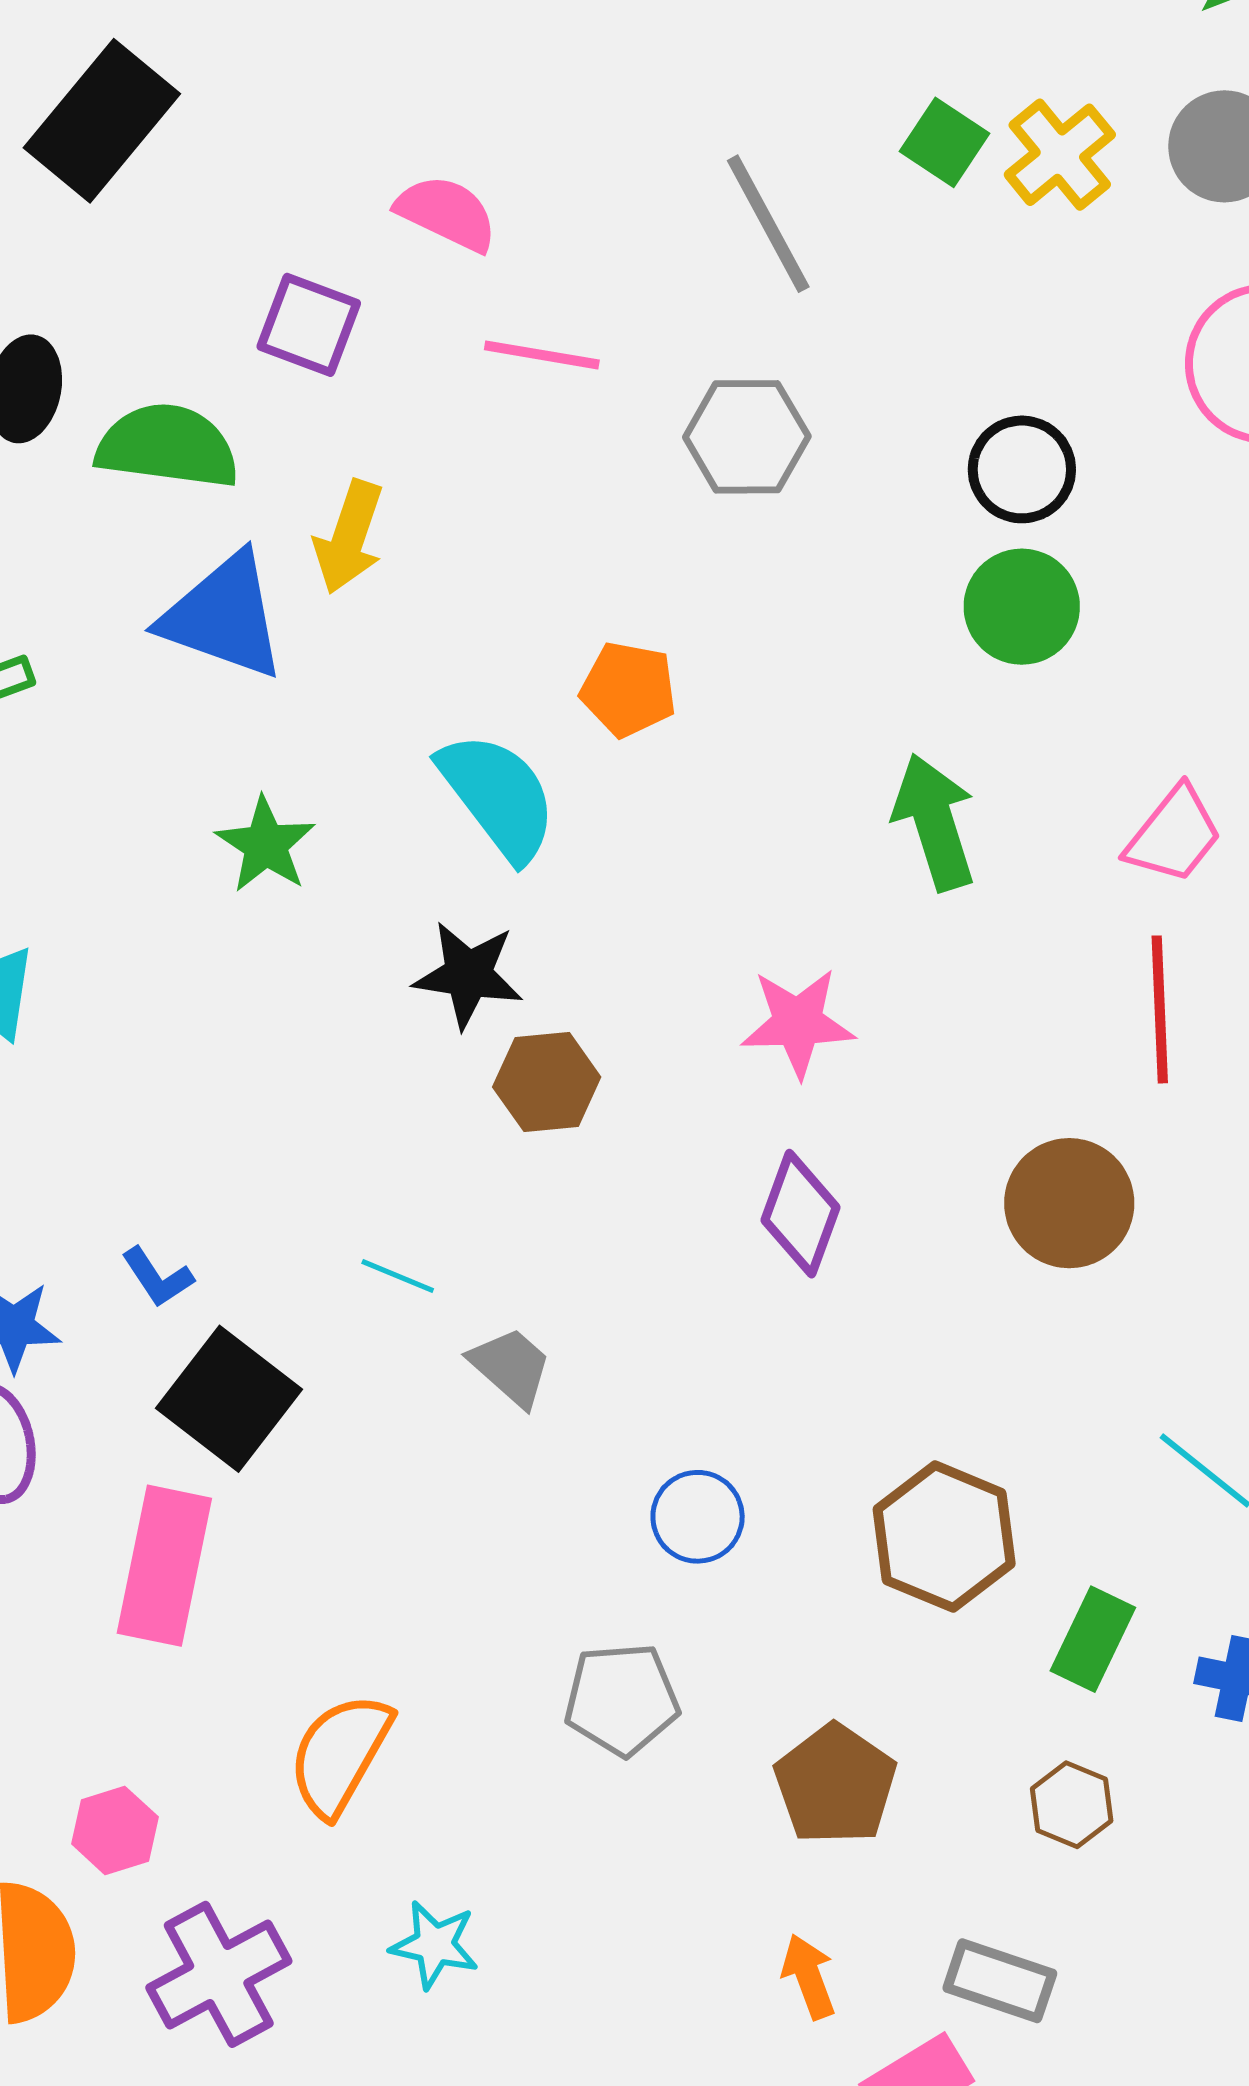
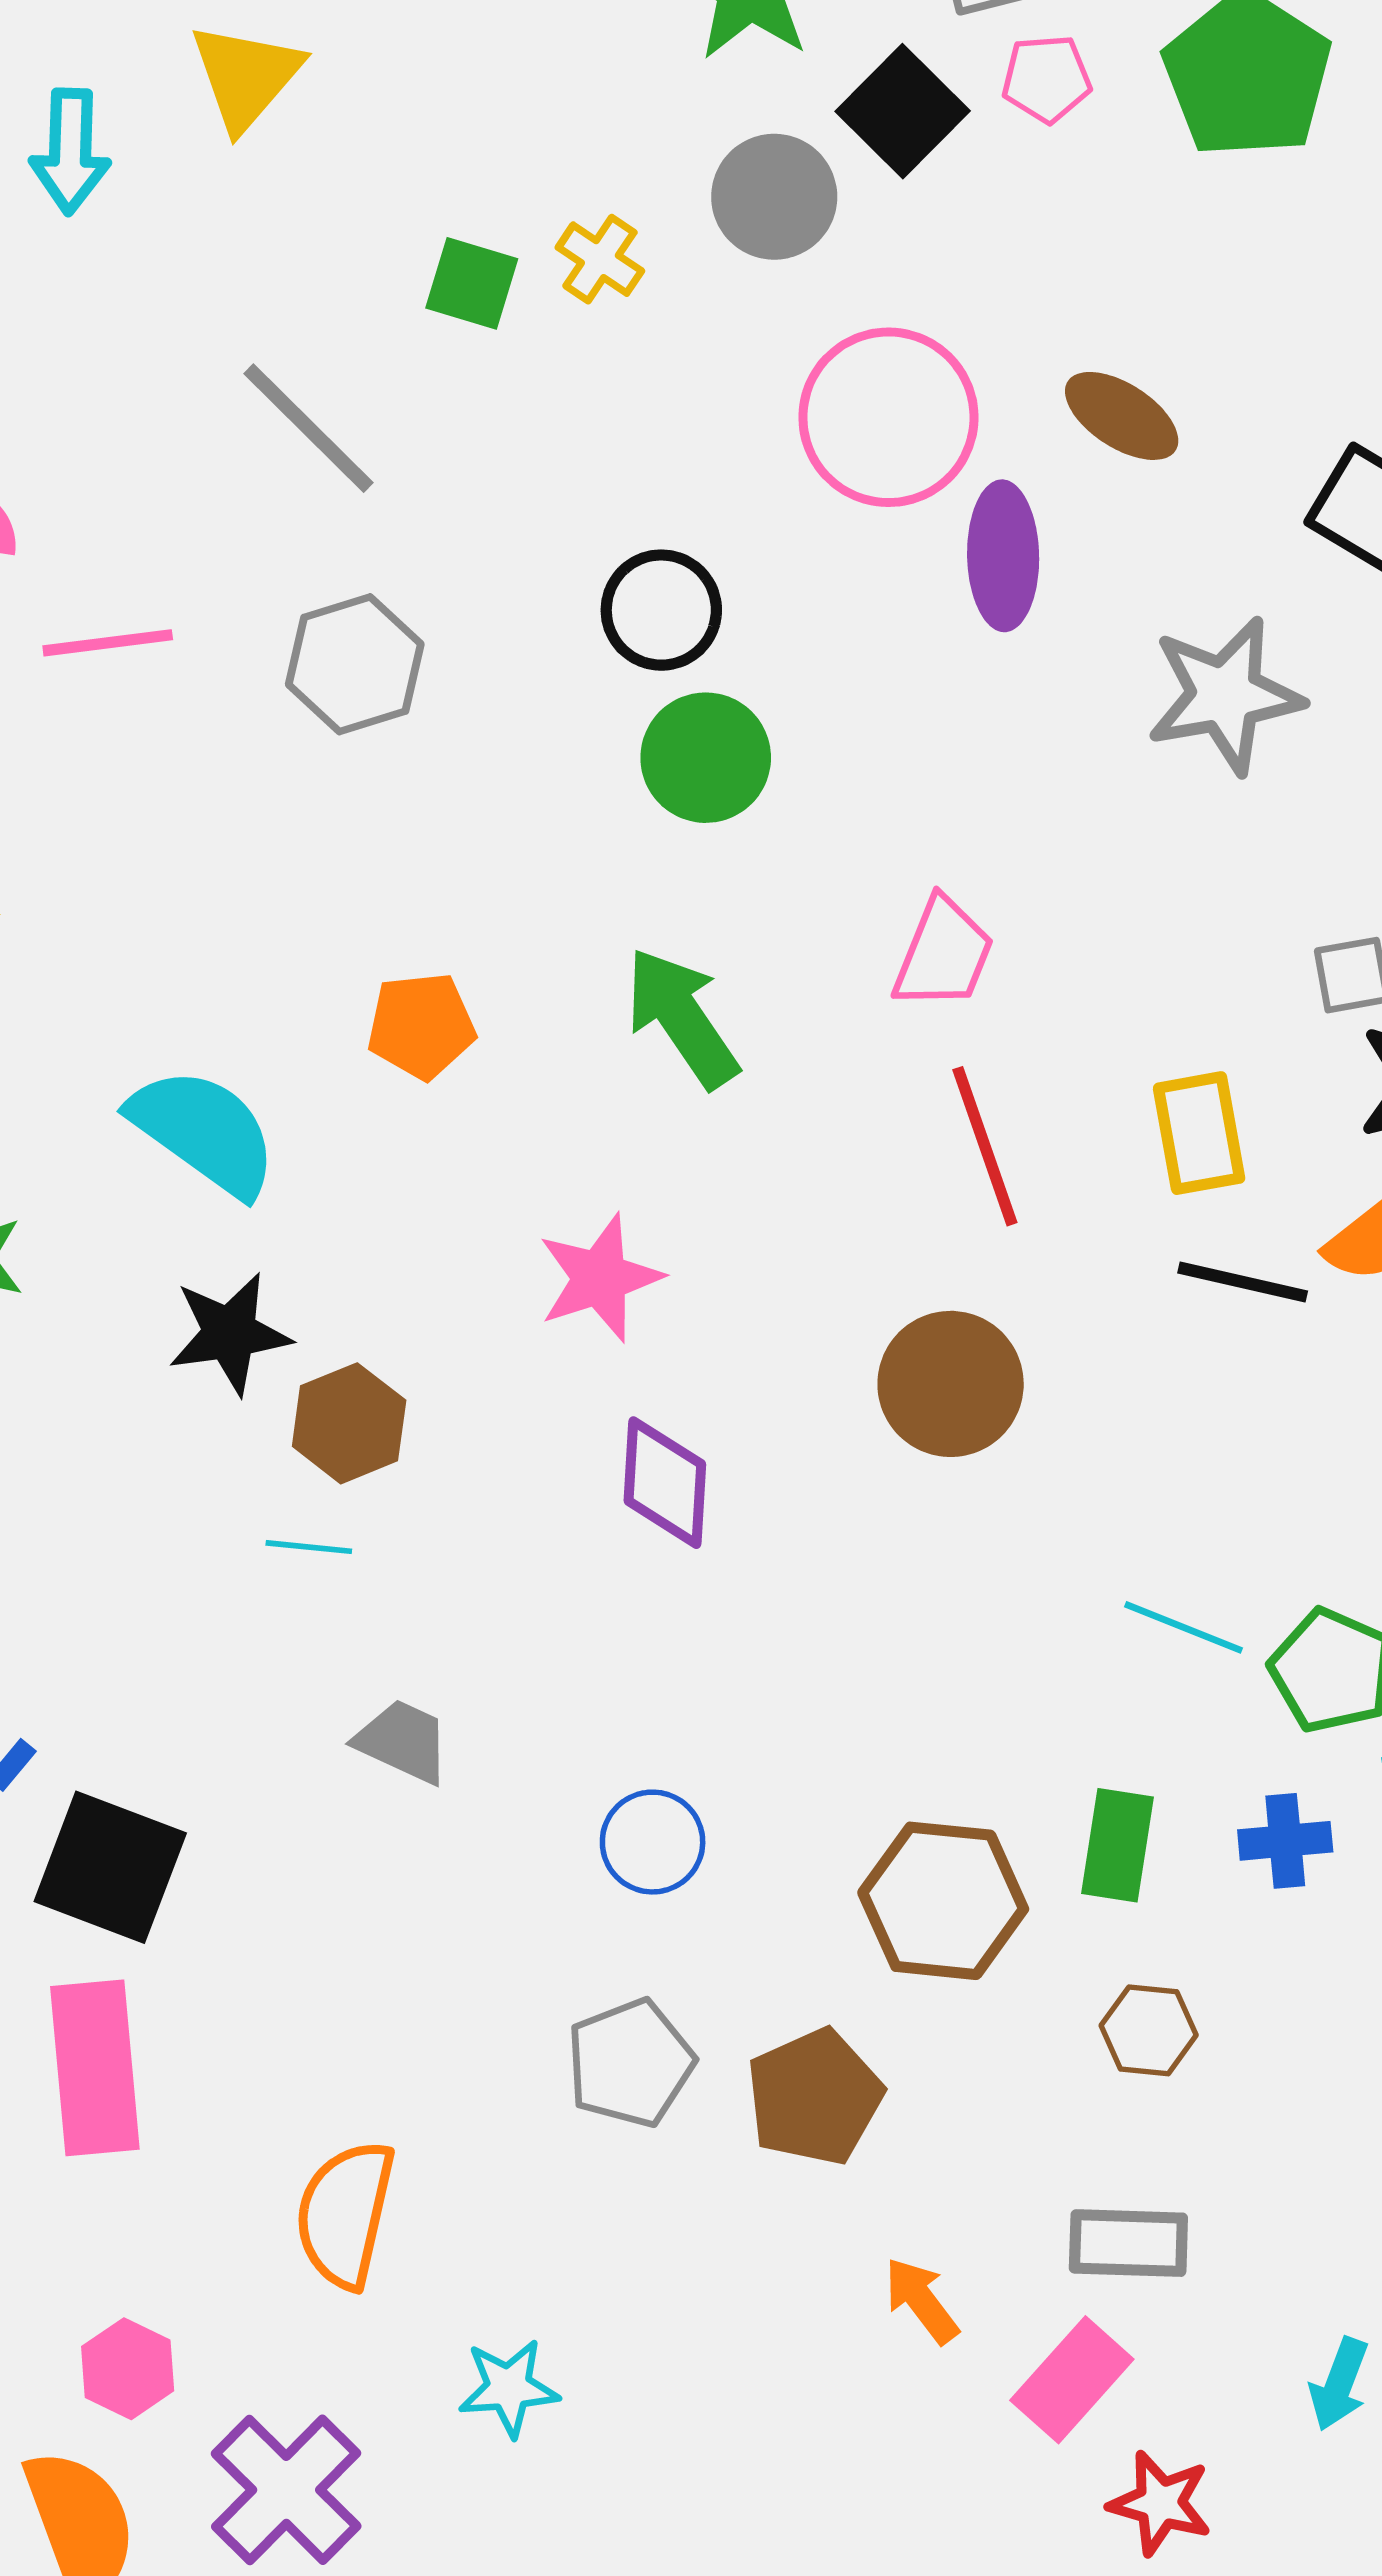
yellow cross: (1060, 155) -> (600, 259), size x0.7
orange pentagon: (628, 689) -> (421, 1026), moved
cyan line: (398, 1276) -> (309, 1547), moved
brown hexagon: (944, 1537) -> (943, 1901), moved
brown pentagon: (835, 1784) -> (814, 2097), moved, turned 30

